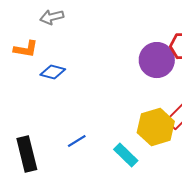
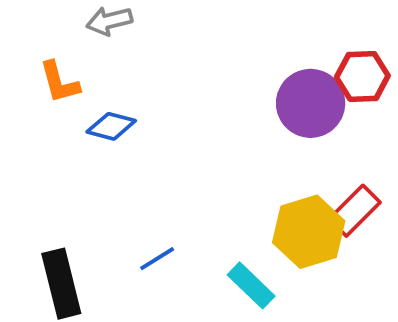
orange L-shape: (26, 49) -> (59, 82), turned 65

